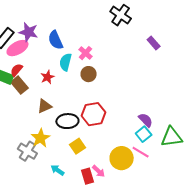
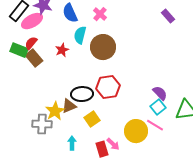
pink cross: (86, 53) -> (100, 14), moved
brown circle: (89, 74) -> (103, 47), size x1.6
brown triangle: (44, 106) -> (69, 106), moved
gray cross: (27, 151) -> (42, 124), turned -30
cyan arrow: (57, 170) -> (72, 143), turned 56

